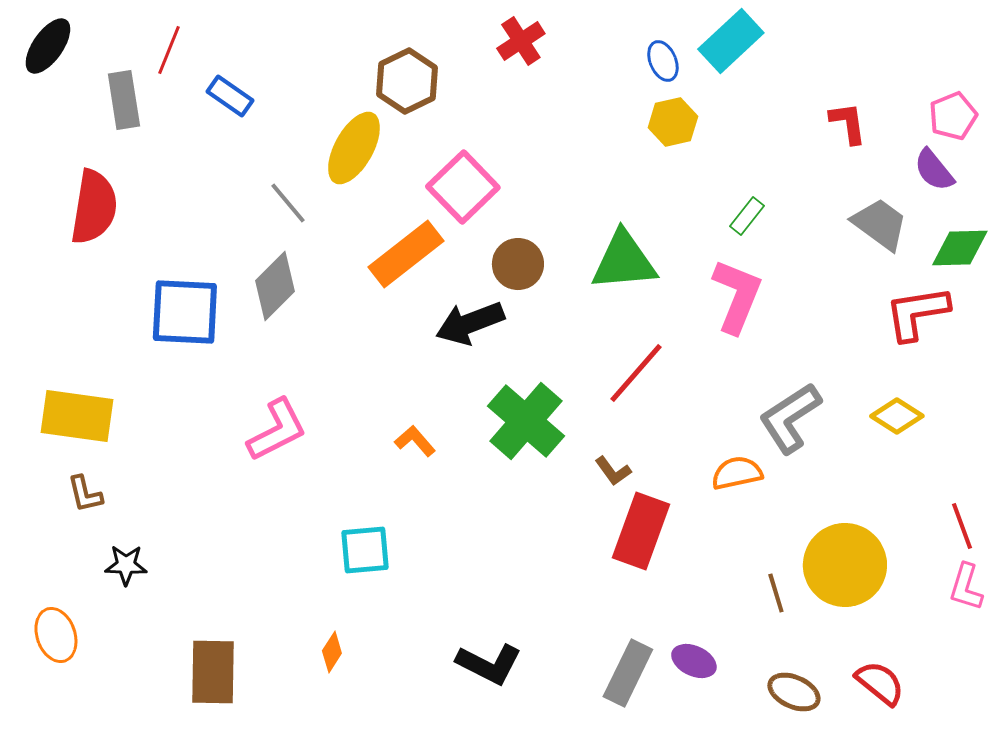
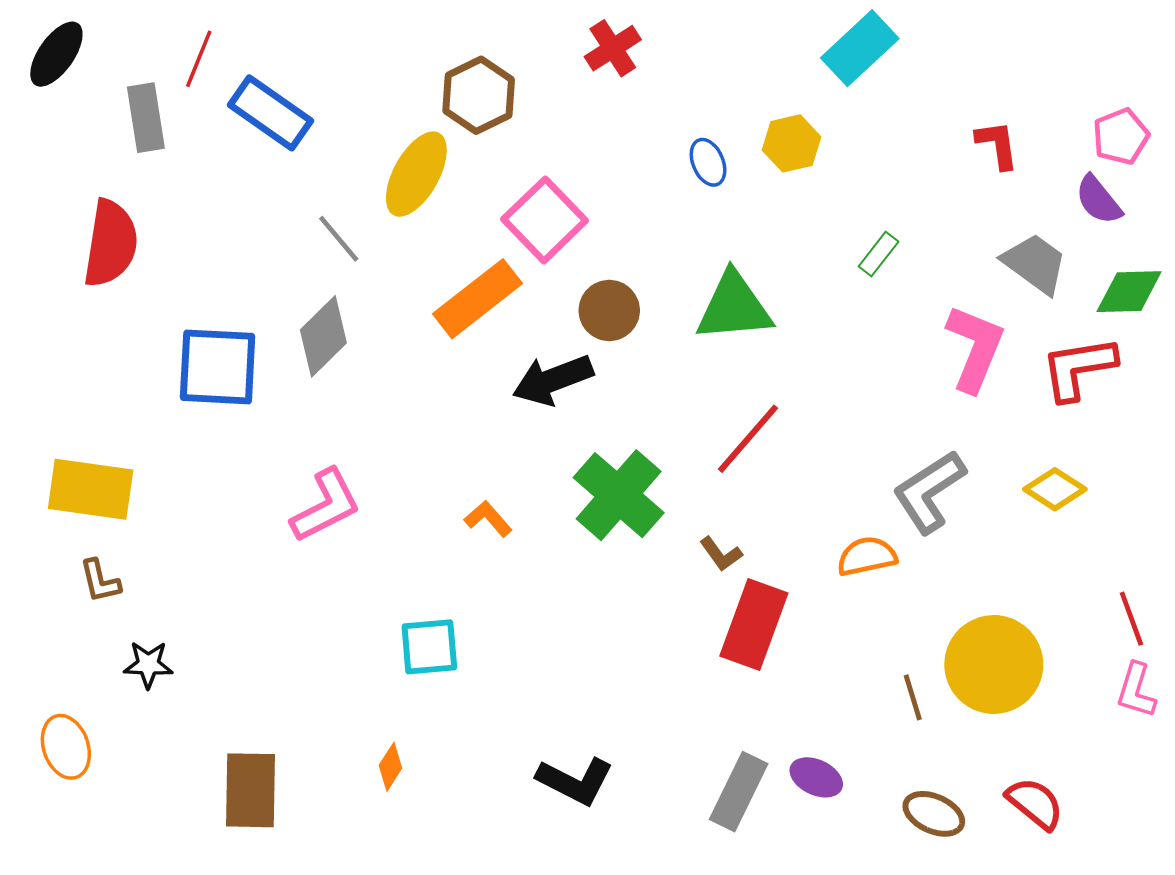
blue ellipse: (663, 61) -> (708, 162), moved
blue rectangle: (230, 96) -> (271, 113), size x1.5
pink L-shape: (737, 296) -> (975, 348), moved

